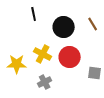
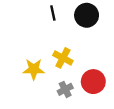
black circle: (64, 27) -> (87, 15), moved
red circle: (70, 57) -> (93, 82), moved

